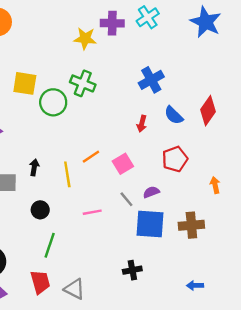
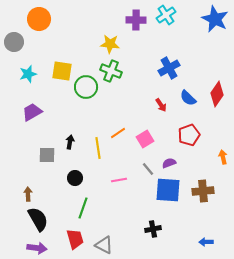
yellow star: (85, 39) -> (110, 44), moved
red arrow: (142, 124) -> (161, 105), turned -48

